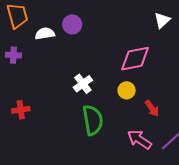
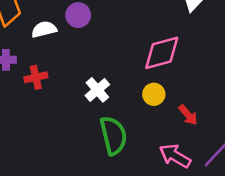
red cross: (21, 110) -> (36, 77), moved

